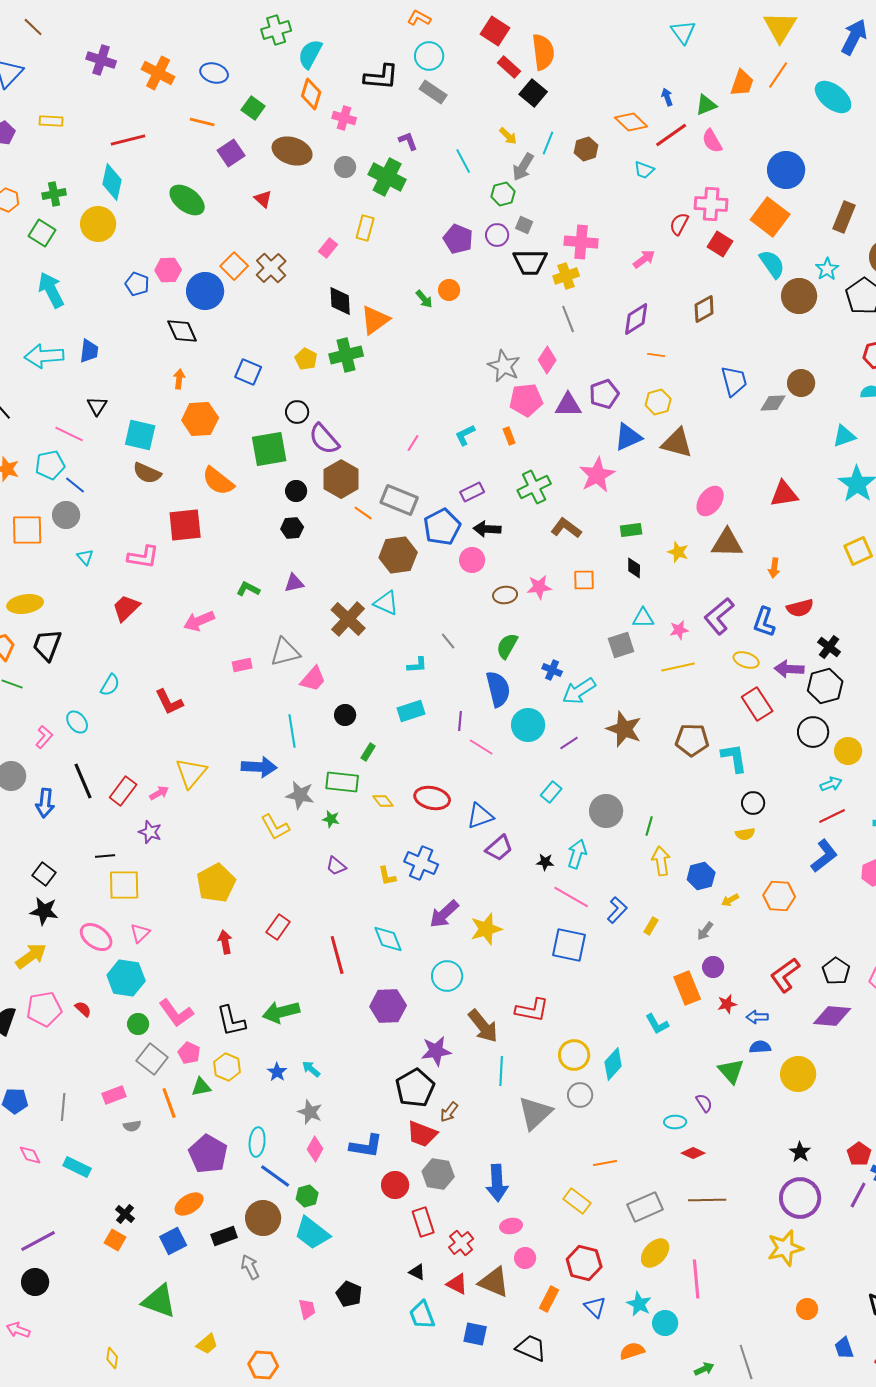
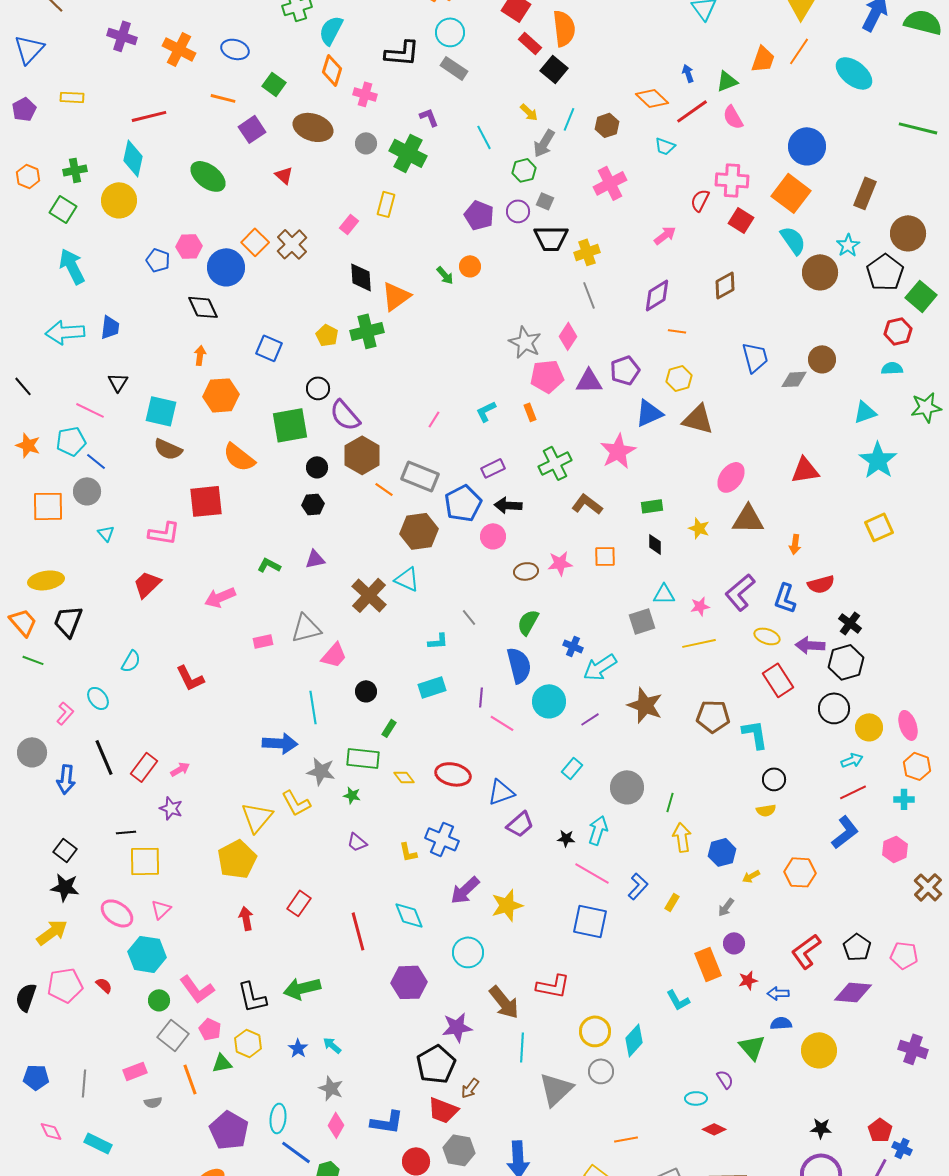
pink cross: (581, 242) -> (610, 183), moved, turned -32
yellow triangle: (191, 773) -> (257, 817), moved
black star: (800, 1152) -> (821, 1128), turned -30

